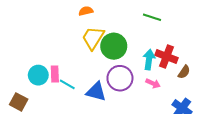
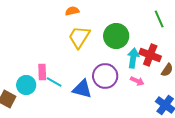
green line: (152, 17) -> (159, 19), moved, turned 48
green circle: (114, 46) -> (116, 36), moved
cyan circle: (38, 75) -> (26, 85), moved

